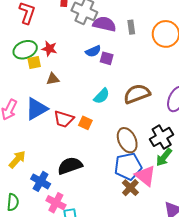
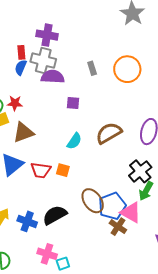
purple semicircle: (104, 24) -> (53, 77), moved
blue semicircle: (93, 51) -> (21, 67), moved, turned 147
brown triangle: (53, 79) -> (23, 132), size x1.6
brown ellipse: (127, 140) -> (93, 201), moved
blue cross: (41, 181) -> (27, 221), moved

